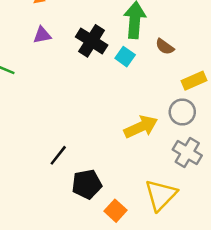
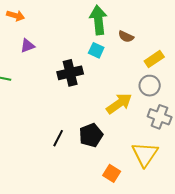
black cross: (92, 41) -> (70, 73), moved, turned -35
black pentagon: (87, 184) -> (91, 135), moved

